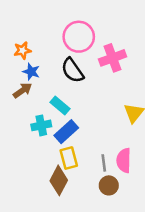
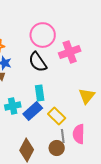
cyan rectangle: (60, 105) -> (40, 93), moved, turned 42
yellow rectangle: (69, 158) -> (57, 116), moved, turned -30
brown circle: (109, 185) -> (57, 148), moved

